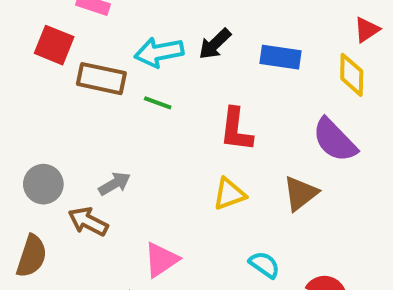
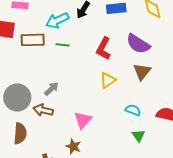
red L-shape: (236, 130) -> (103, 49), turned 35
purple semicircle: (335, 140) -> (138, 44), moved
gray circle: (43, 184) -> (17, 98), size x1.4

